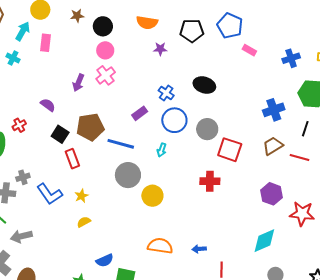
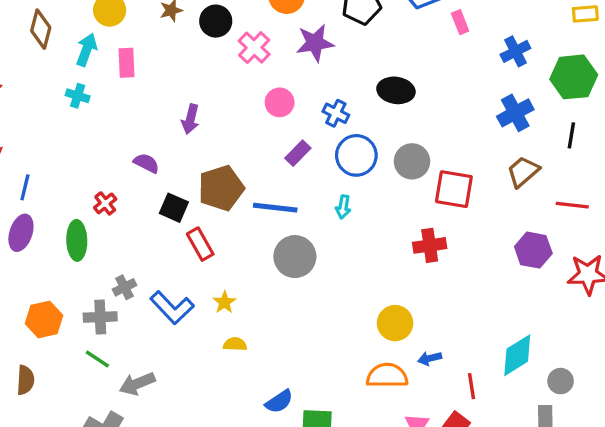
purple star: (160, 49) -> (315, 43), size x1.6
pink circle: (105, 50) -> (280, 102), moved
pink rectangle: (249, 50) -> (460, 22), turned 48
blue cross: (291, 58) -> (515, 51), moved
pink cross: (106, 75) -> (254, 48), moved
red line: (299, 158) -> (572, 205), moved
yellow circle: (152, 196) -> (395, 323), moved
yellow semicircle: (84, 222) -> (235, 344), turned 40
cyan diamond: (264, 241) -> (517, 355), moved
orange semicircle: (160, 246) -> (387, 376), moved

